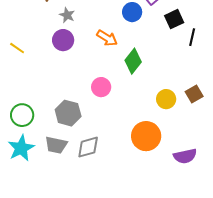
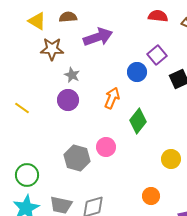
orange arrow: (107, 38) -> (112, 98), turned -100
gray hexagon: (68, 113) -> (77, 158), moved
orange circle: (146, 136) -> (151, 196), size x0.6

